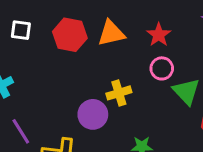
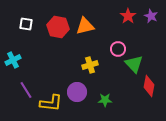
red star: (159, 35) -> (128, 16), moved
purple circle: (93, 114) -> (77, 92), moved

